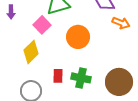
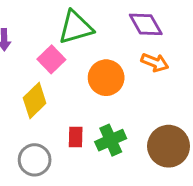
orange arrow: (121, 23) -> (155, 62), moved
green cross: (81, 78) -> (111, 140), turned -36

